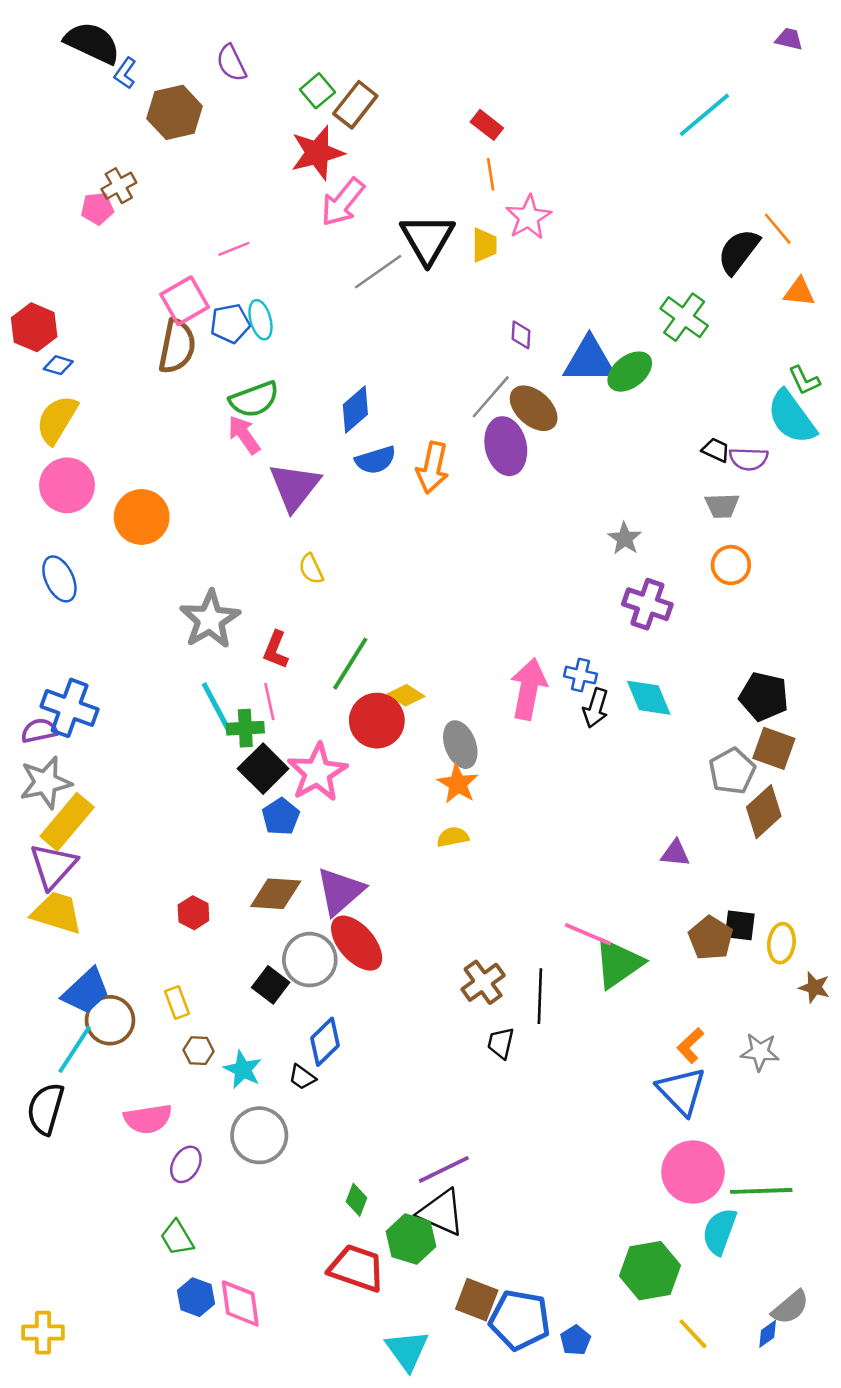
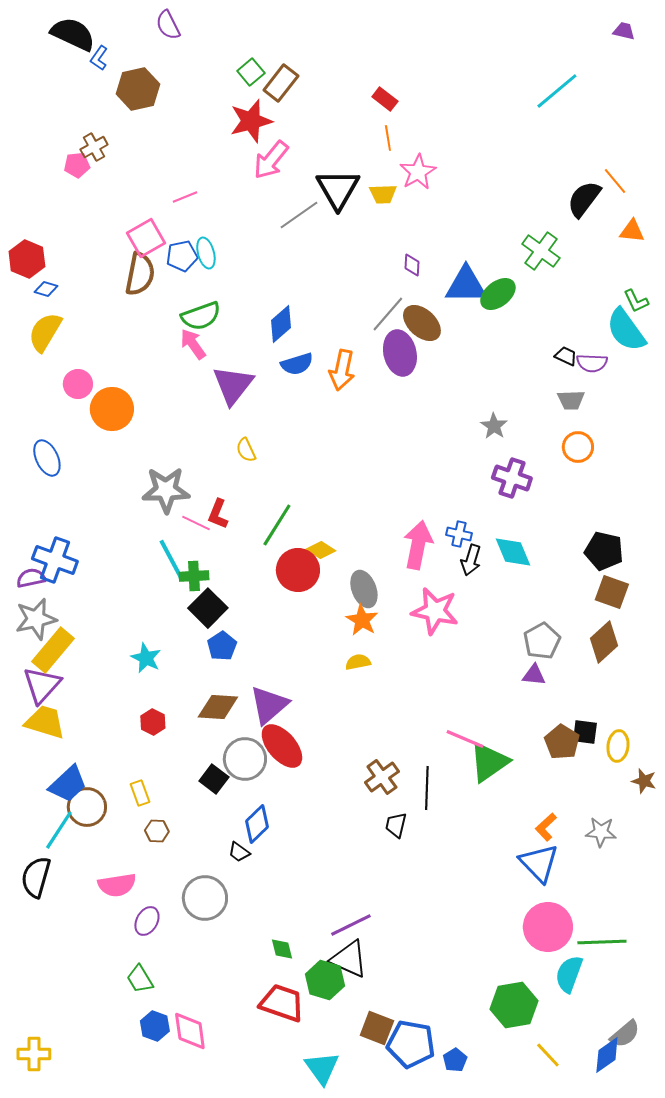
purple semicircle: (231, 63) -> (168, 25), moved
yellow trapezoid: (484, 245) -> (383, 194), turned 88
pink circle: (67, 485) -> (78, 384), moved, size x0.7
gray star: (210, 619) -> (166, 490), turned 30
pink line: (269, 702) -> (196, 523), moved, turned -52
gray pentagon: (732, 771) -> (542, 641), moved
pink star: (317, 772) -> (435, 611), moved, turned -30
cyan star: (243, 1070) -> (146, 658), moved
green diamond: (357, 1200) -> (282, 949), turned -35
blue diamond: (768, 1334) -> (607, 1055), size x1.6

